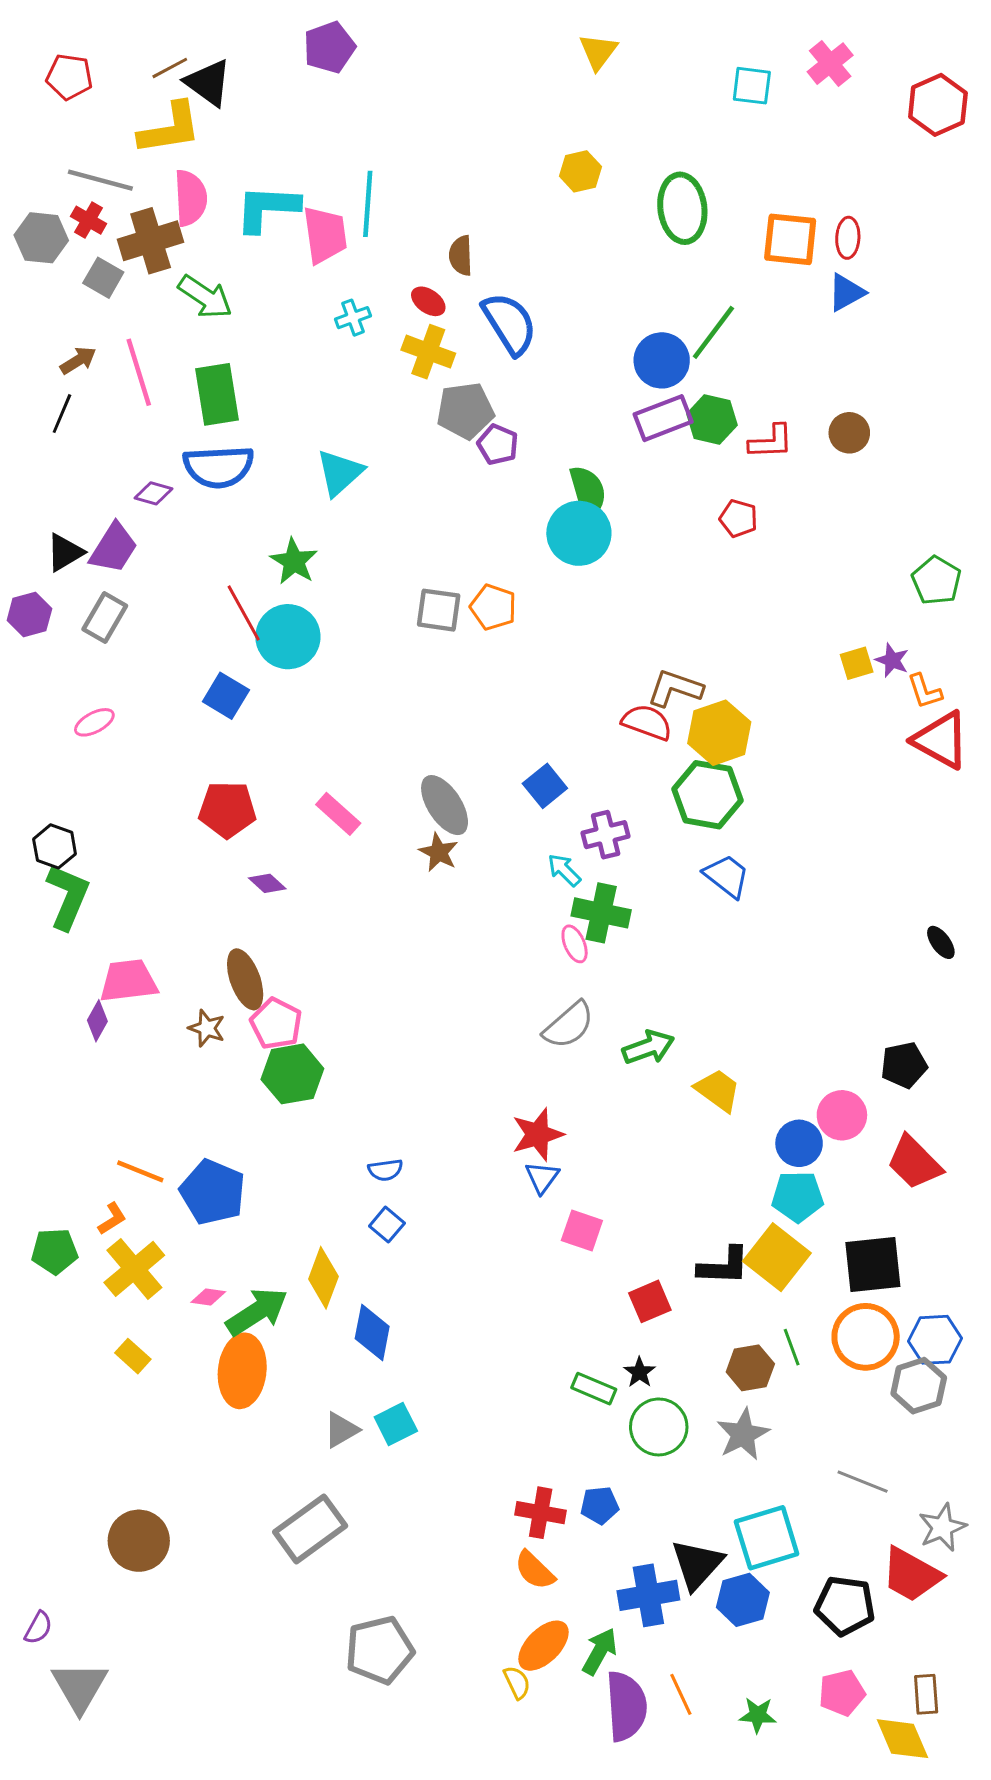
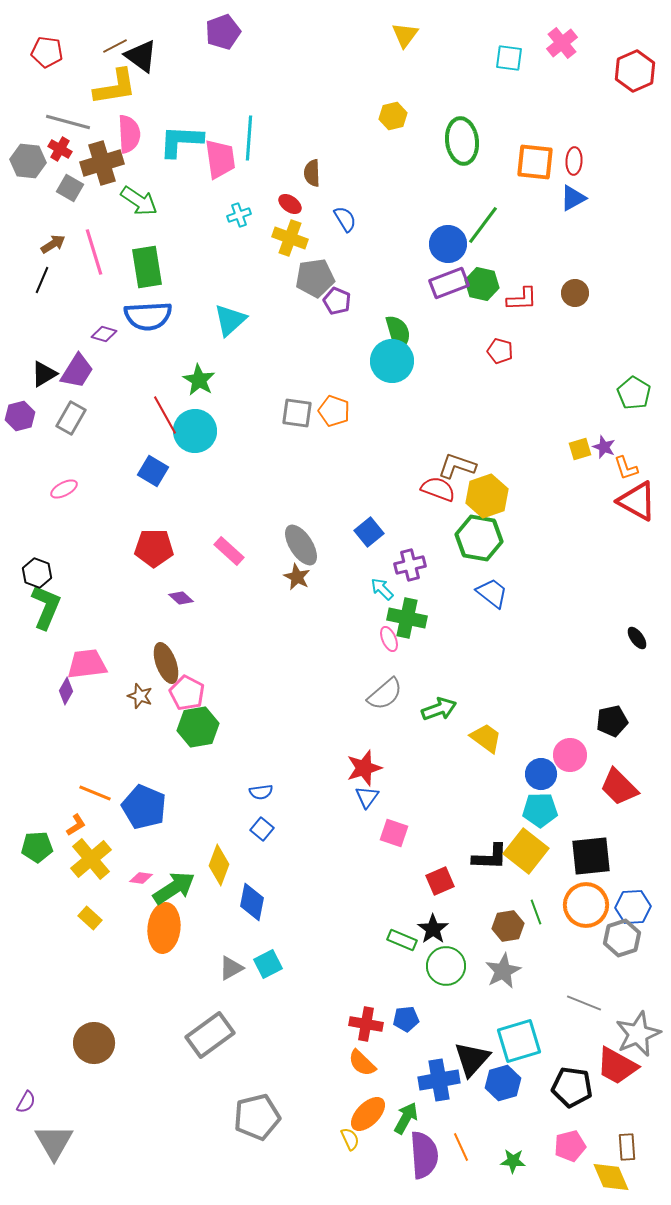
blue semicircle: (510, 323) -> (345, 219), size x0.6
black star: (640, 1372) -> (433, 929), size x1.4
gray star: (942, 1527) -> (638, 1034), size x1.4

